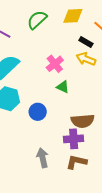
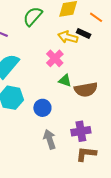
yellow arrow: (86, 59) -> (68, 37), moved
brown semicircle: (83, 121) -> (86, 90), moved
gray arrow: (42, 158) -> (50, 139), moved

